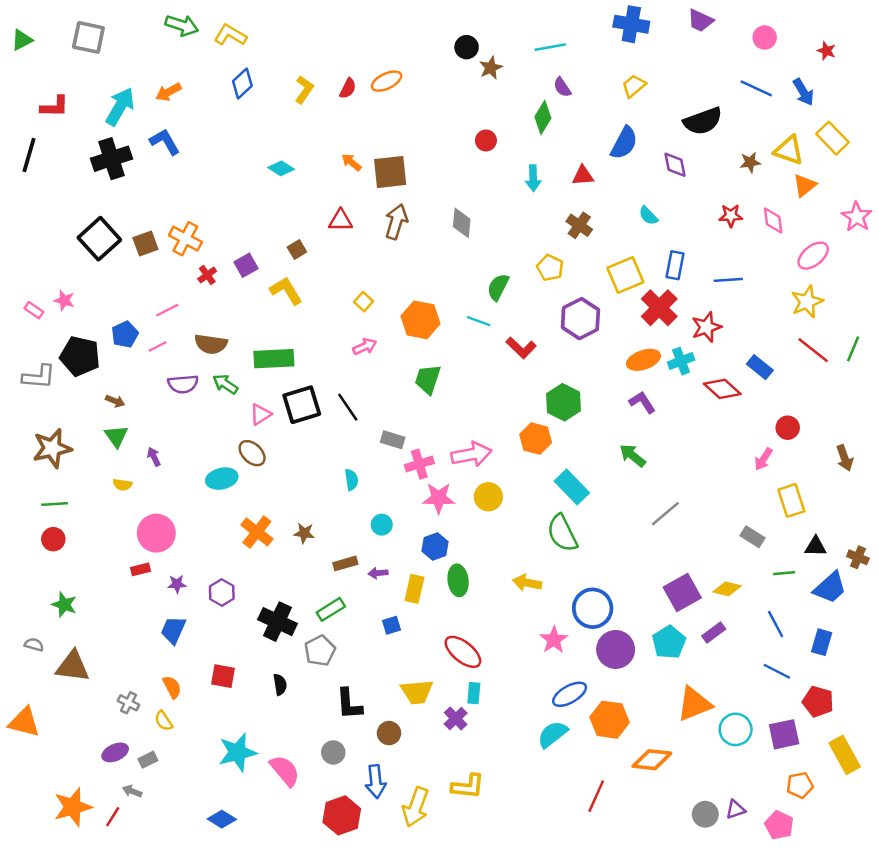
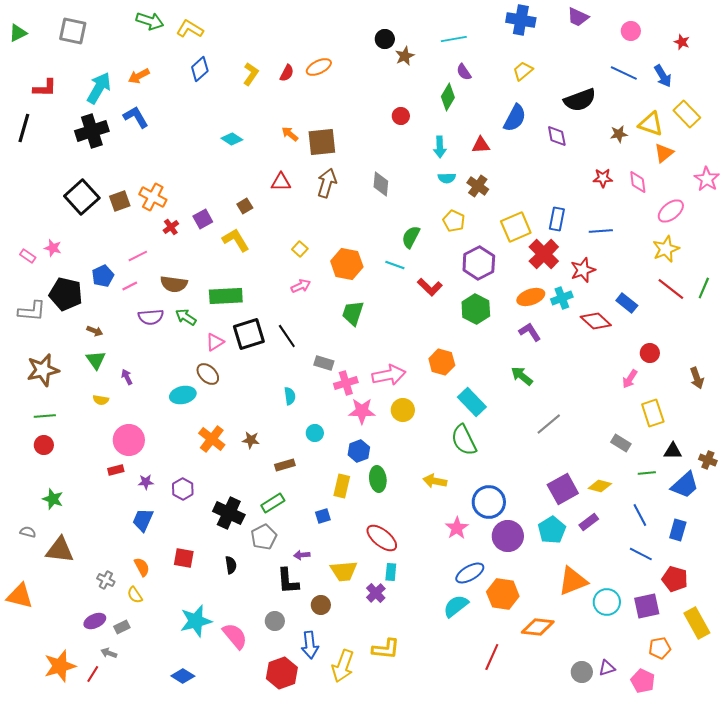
cyan semicircle: (648, 216) -> (447, 178), moved, turned -48
green hexagon: (563, 402) -> (476, 309), moved
purple arrow: (378, 573) -> (302, 555), moved

